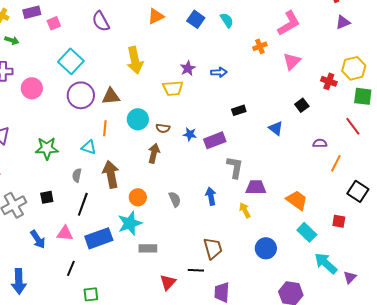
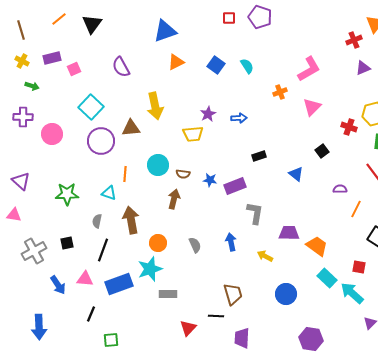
brown triangle: (111, 96) -> (131, 128), moved
purple trapezoid: (256, 187) -> (289, 233), moved
yellow arrow: (245, 210) -> (265, 256), turned -35
cyan arrow: (326, 263) -> (352, 293), moved

